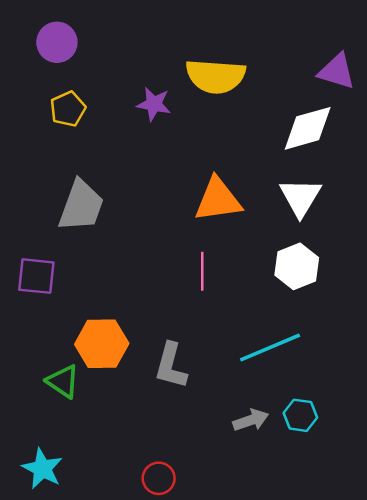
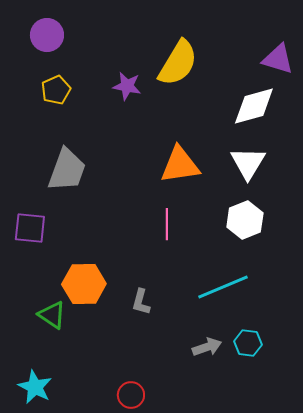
yellow semicircle: (216, 76) -> (178, 63), turned -63
gray L-shape: (171, 366) -> (141, 302), size x0.7

